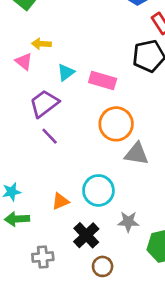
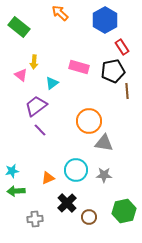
yellow arrow: (41, 44) -> (34, 62), turned -88
pink rectangle: (103, 80) -> (79, 67), moved
gray star: (128, 222) -> (104, 175), moved
brown circle: (103, 266) -> (89, 217), moved

